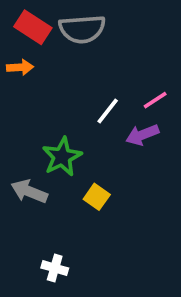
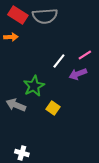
white cross: (55, 268) -> (22, 153), moved

